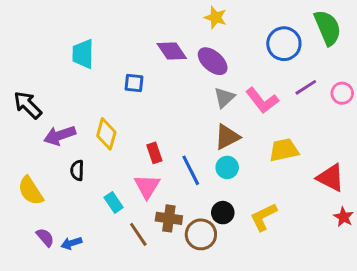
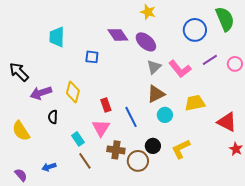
cyan circle: (227, 167) -> (165, 115), moved
brown line: (138, 234) -> (85, 161), moved
purple semicircle: (45, 237) -> (21, 175), moved

